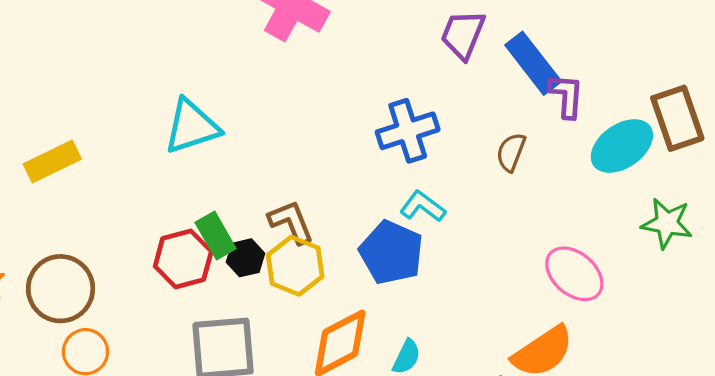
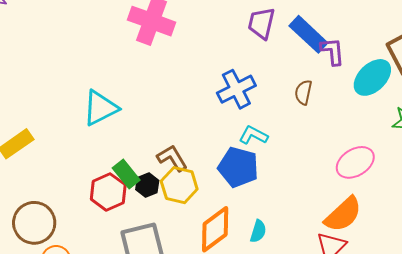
pink ellipse: (574, 274) -> (355, 162), turned -63

